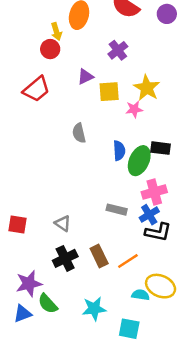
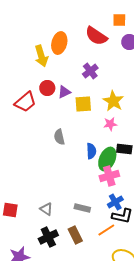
yellow arrow: (56, 31) -> (41, 56), size x1.5
red circle: (50, 49) -> (47, 88), moved
pink star: (134, 109) -> (110, 124), moved
pink cross: (154, 192) -> (109, 176), moved
gray rectangle: (117, 210) -> (82, 208), moved
orange line: (128, 261) -> (106, 230), moved

